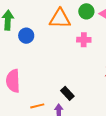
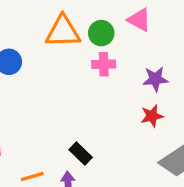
green circle: (86, 11) -> (101, 33), moved

